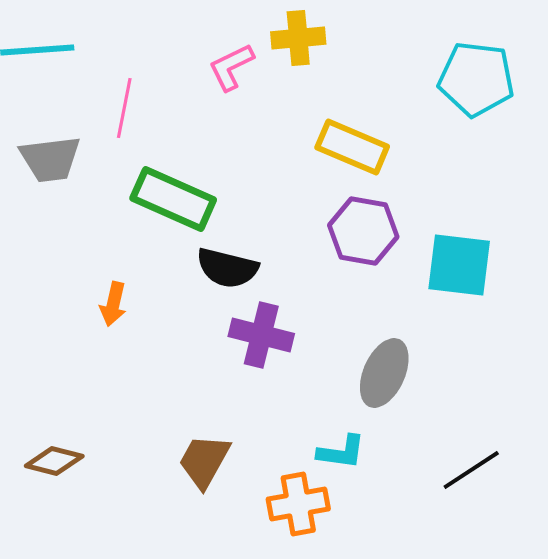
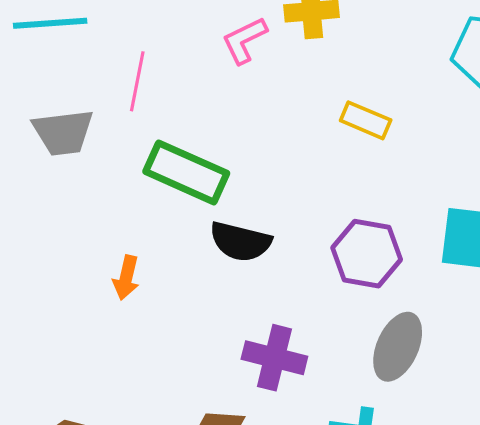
yellow rectangle: (352, 147) -> (366, 120), size x0.7
purple hexagon: (363, 231) -> (367, 254), moved
purple cross: (261, 335) -> (274, 358), moved

